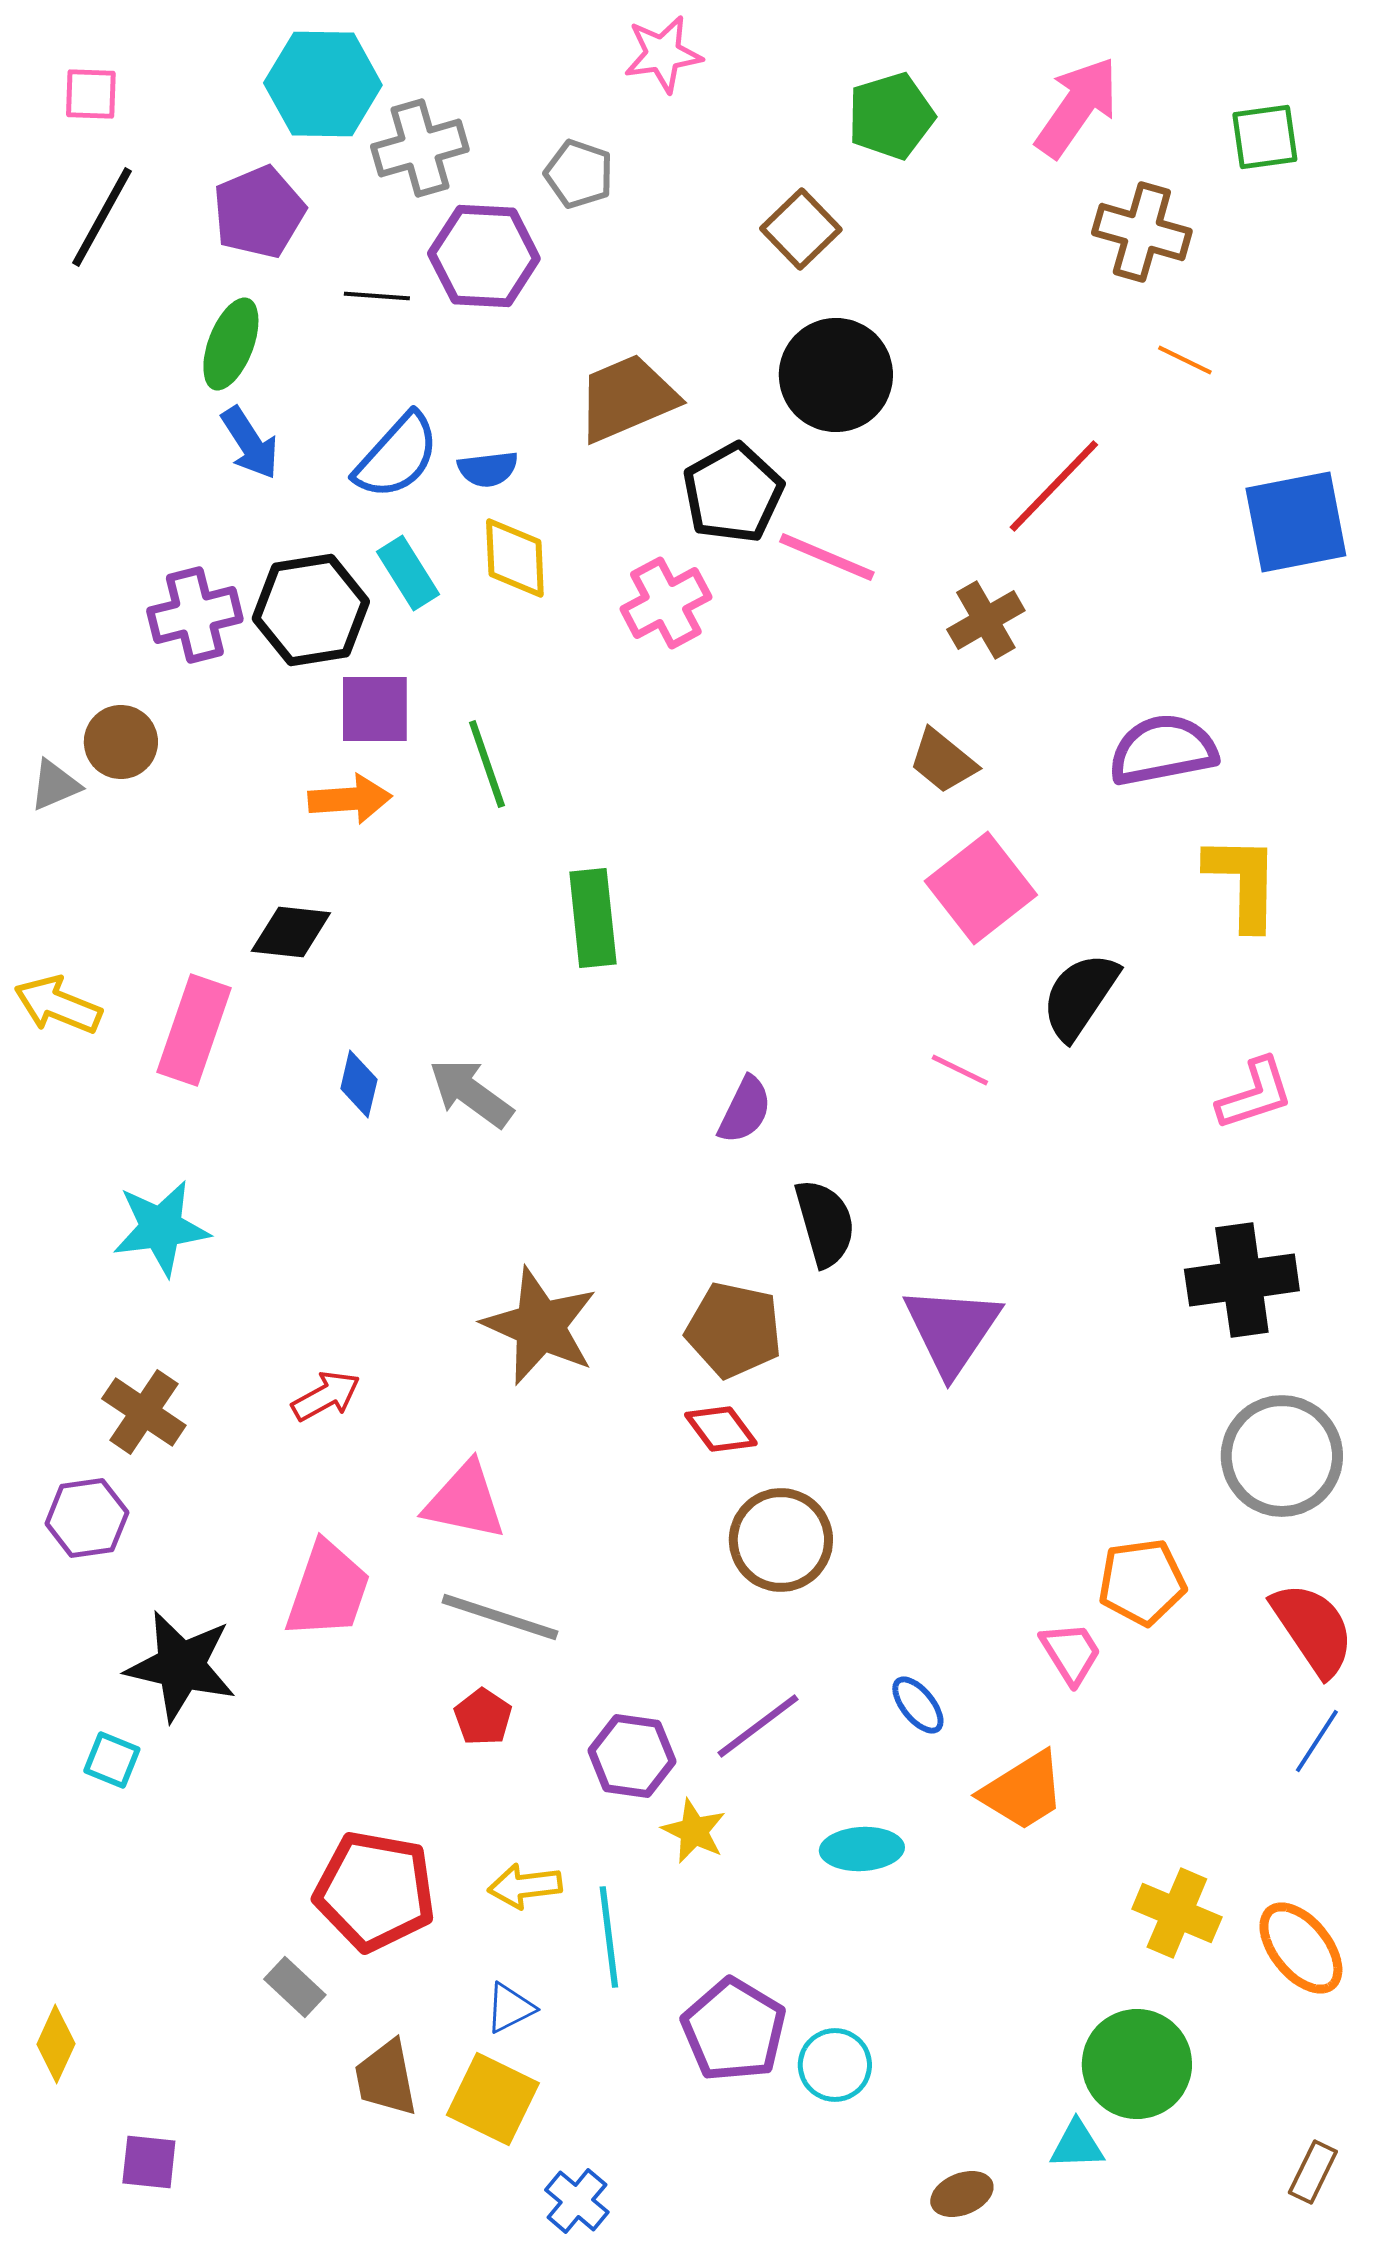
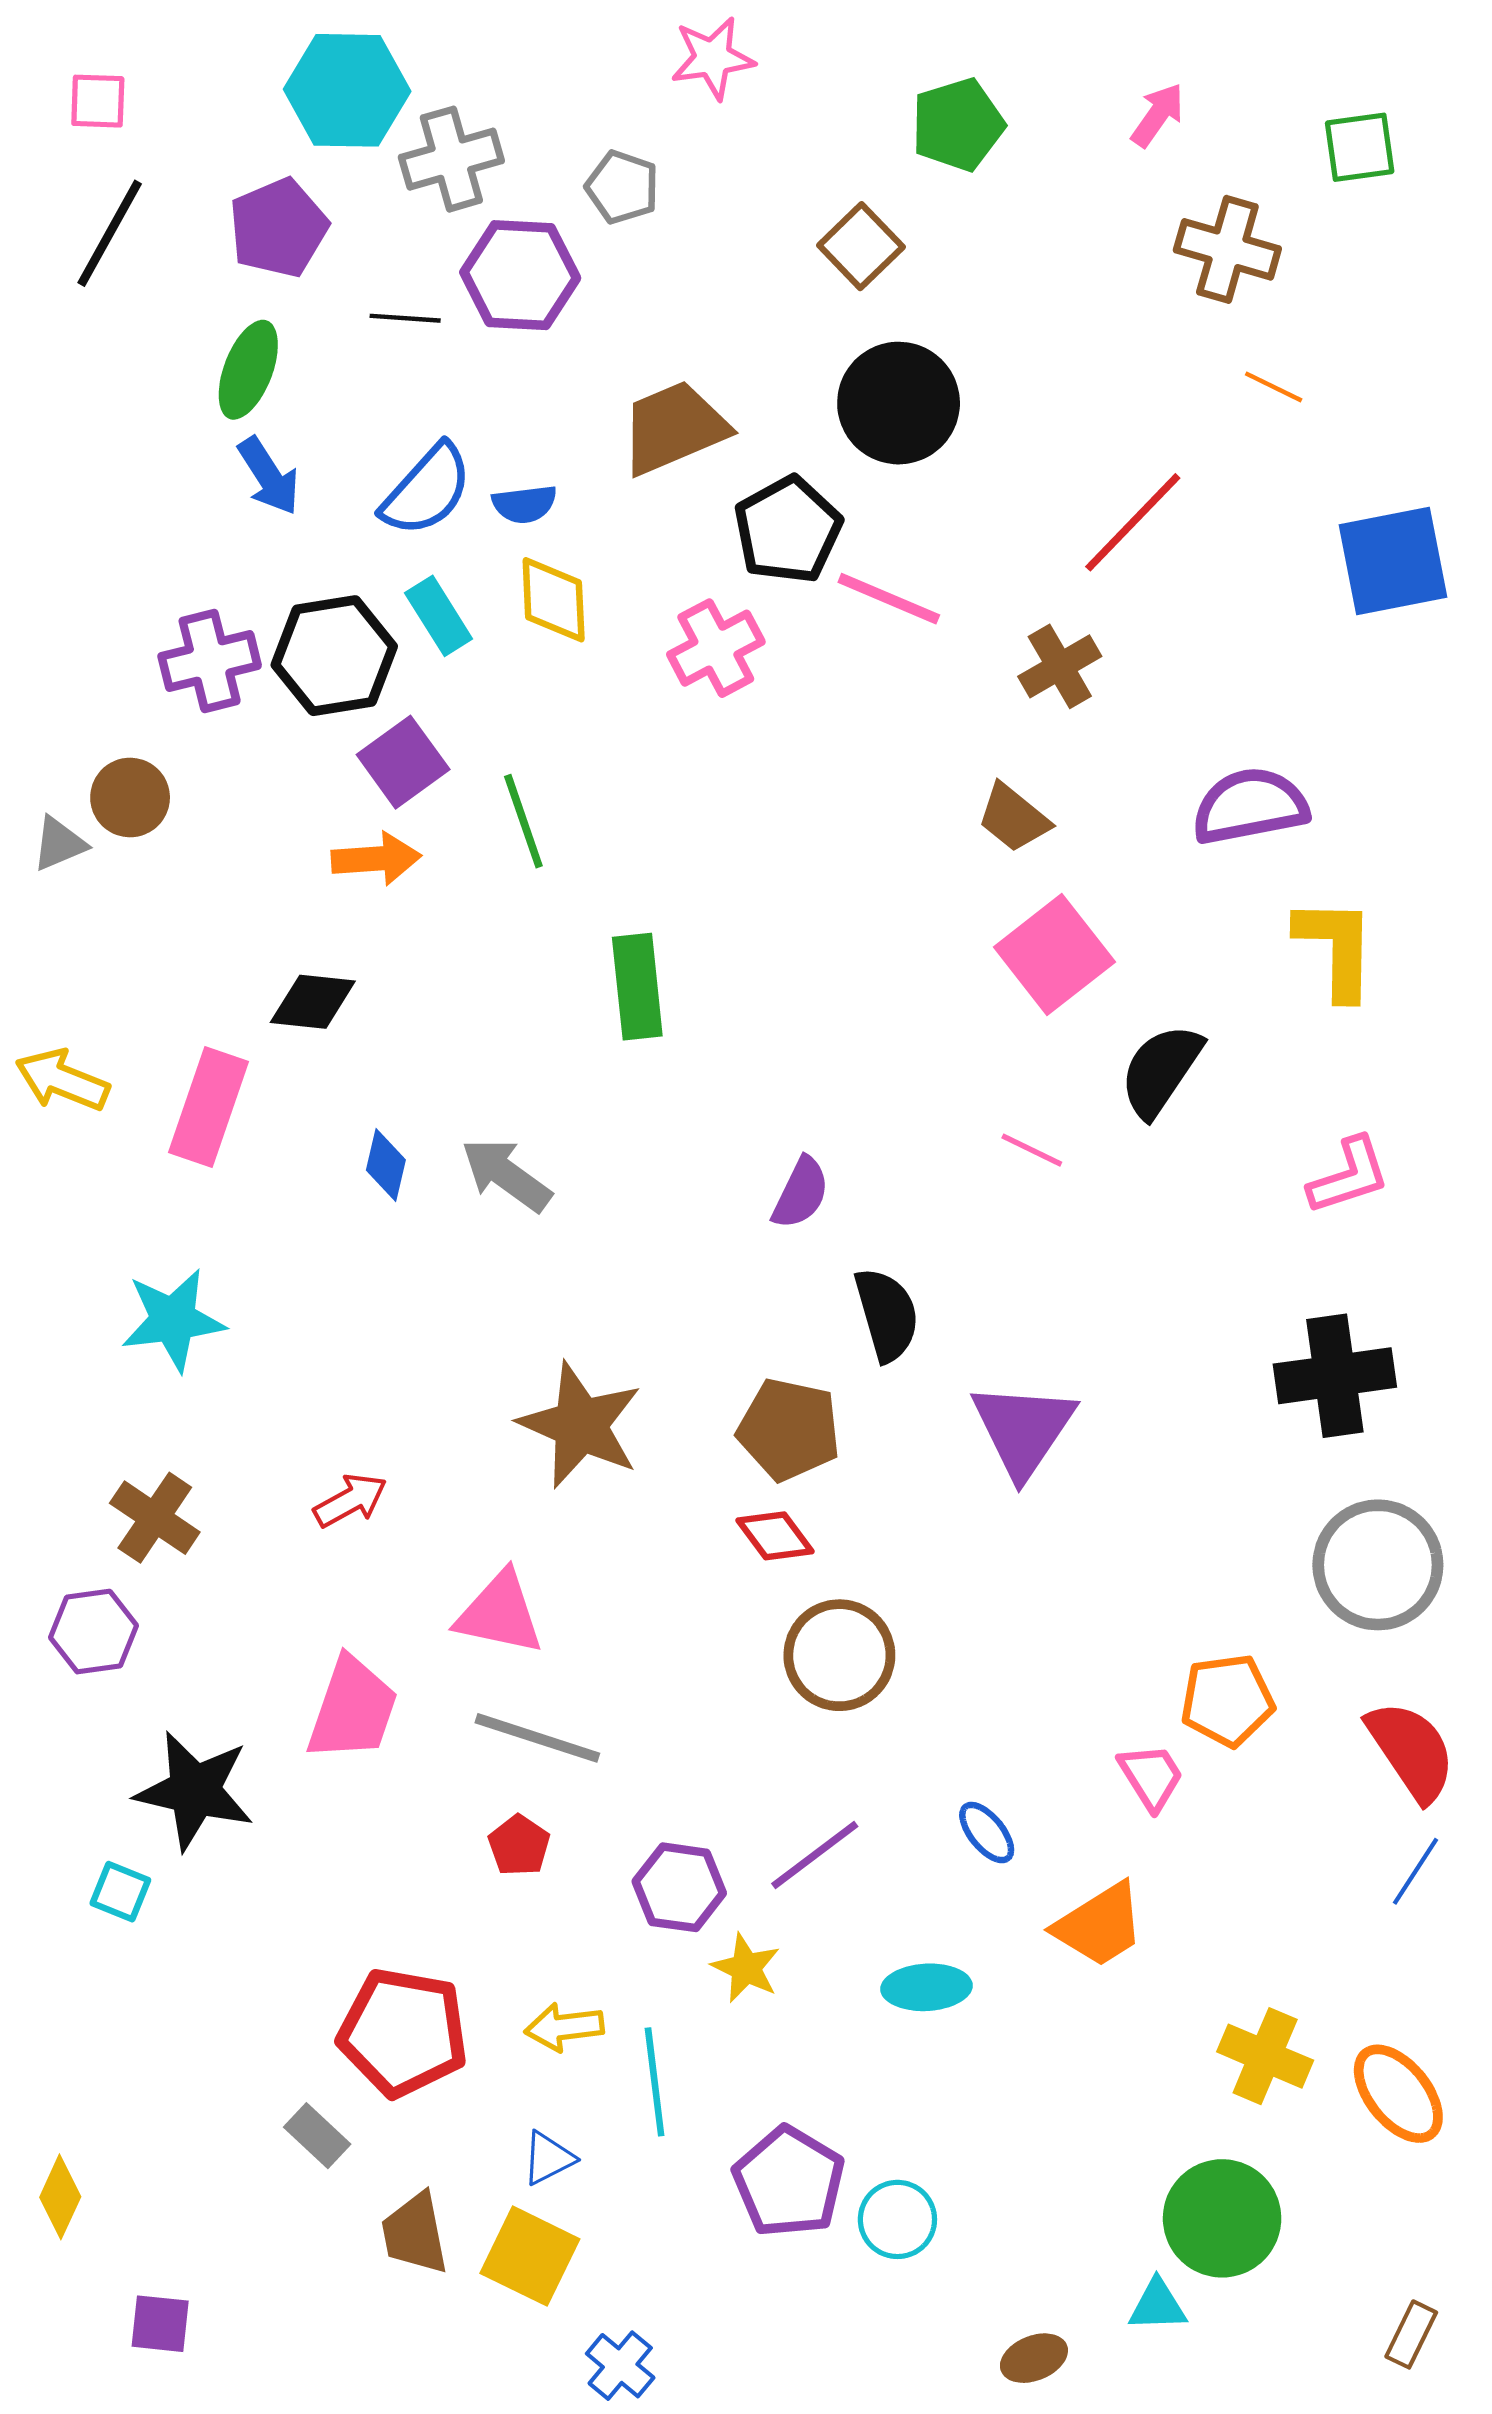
pink arrow: (1077, 107) -> (1158, 115), size x0.6
purple square: (375, 709) -> (403, 762), turned -36

